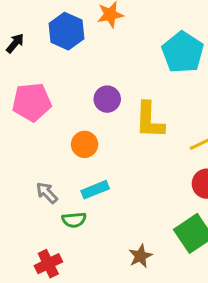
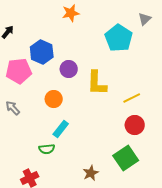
blue hexagon: (66, 31) -> (42, 52), moved
cyan rectangle: (95, 190) -> (61, 129), turned -30
gray arrow: (47, 193) -> (13, 108), moved

